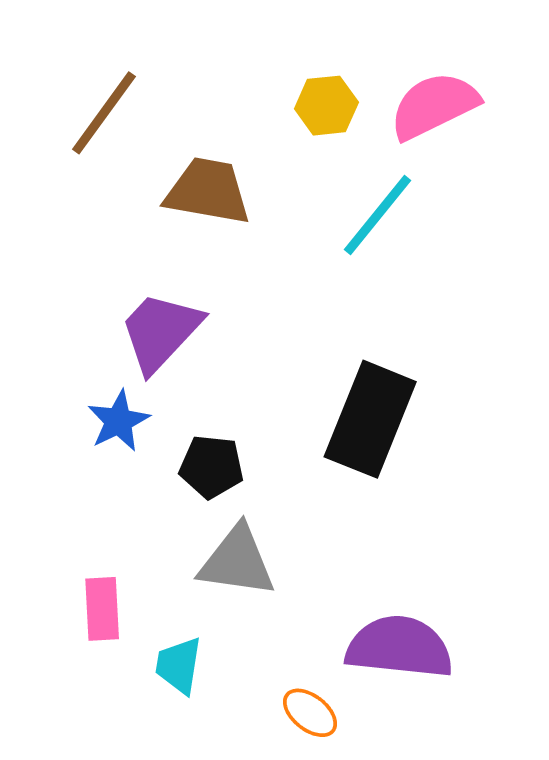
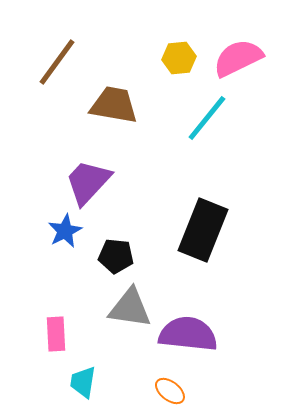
purple semicircle: (399, 647) -> (188, 334), moved
cyan trapezoid: (179, 665) -> (83, 382), moved

